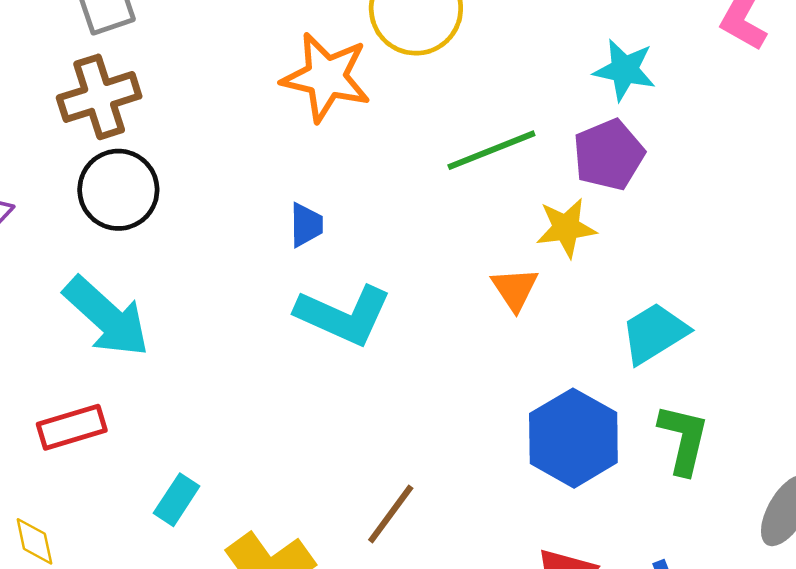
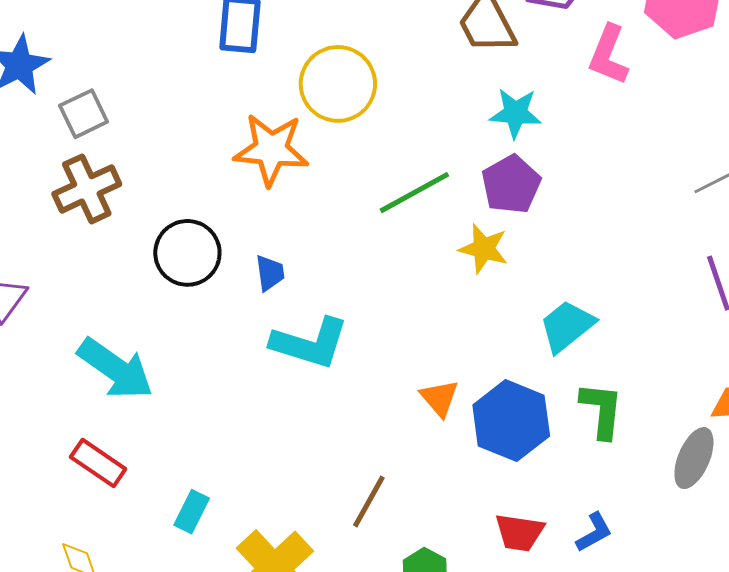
black circle: (118, 190) -> (187, 253), moved
yellow star: (566, 228) -> (484, 249), turned 30
orange triangle: (515, 289) -> (439, 398), moved
red rectangle: (72, 427) -> (98, 463), turned 58

